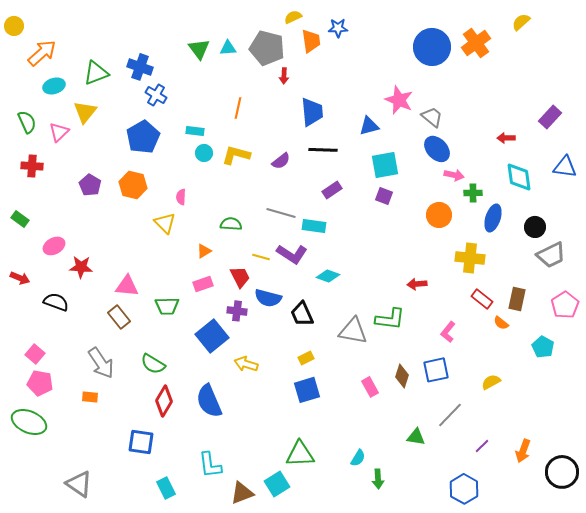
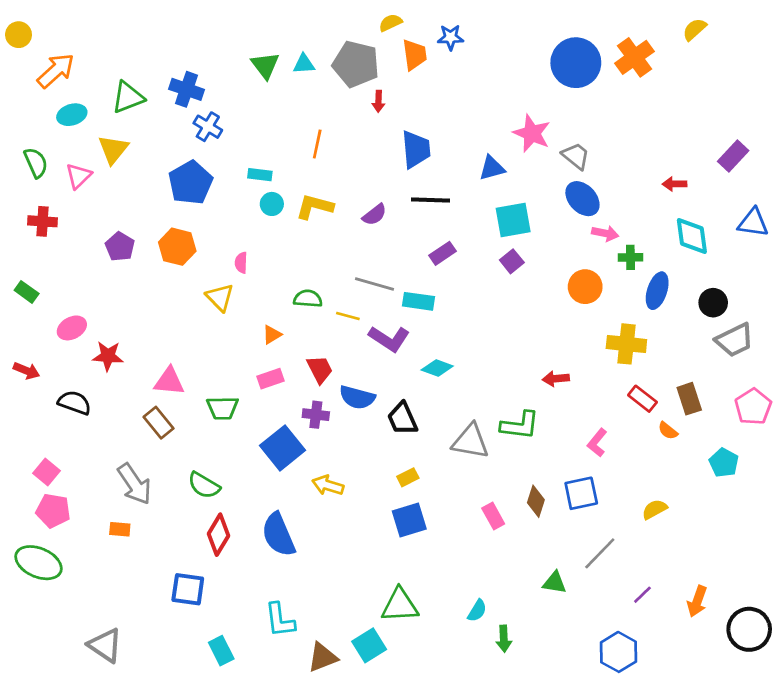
purple square: (384, 196) -> (512, 261), turned 30
yellow line: (261, 257) -> (348, 316), moved
brown rectangle: (517, 299) -> (689, 399), turned -30

